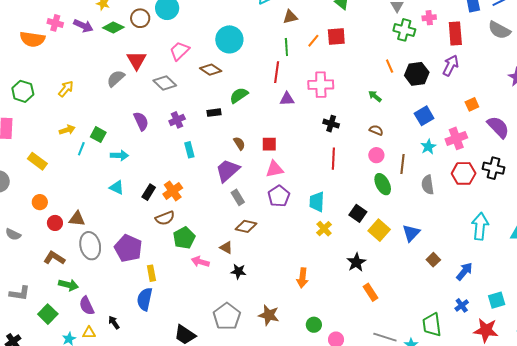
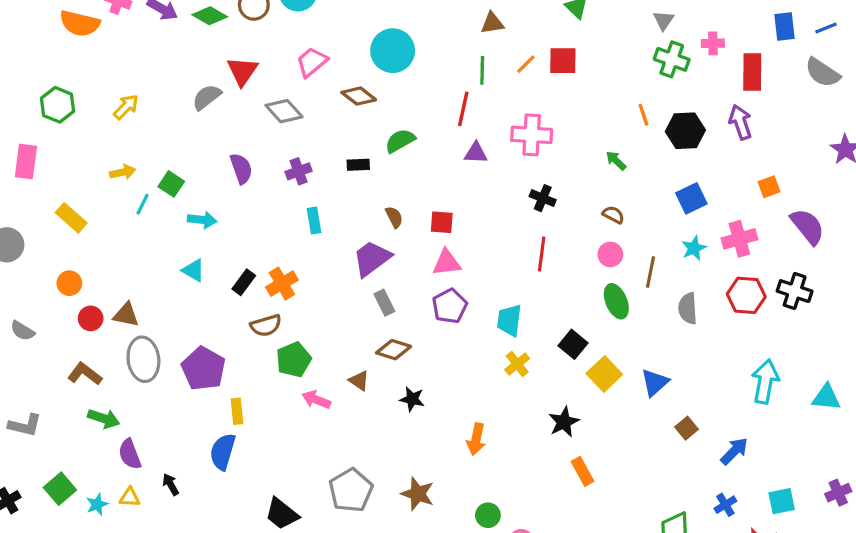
purple arrow: (451, 66) -> (740, 122), turned -50
black star: (238, 271) -> (412, 399), moved
green square: (48, 314) -> (60, 489), moved

